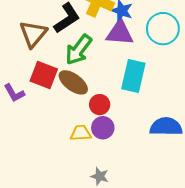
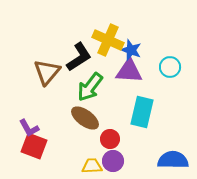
cyan circle: (163, 29) -> (170, 67), size x0.7
red square: (44, 75) -> (34, 146), moved

